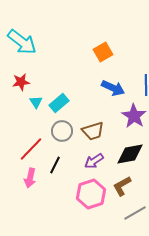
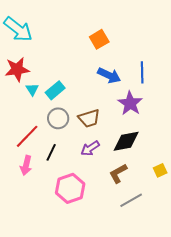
red star: (21, 82) -> (17, 69), size x1.4
pink hexagon: (91, 194) -> (70, 188), moved

